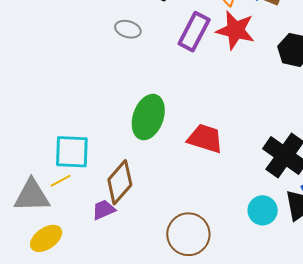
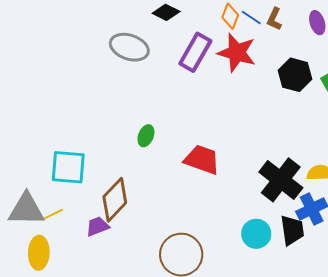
gray ellipse: (128, 29) -> (129, 47), size x1.5
green ellipse: (148, 117) -> (146, 136), size x0.5
yellow line: (61, 181) -> (53, 214), moved
yellow ellipse: (46, 238) -> (39, 253), turned -56

